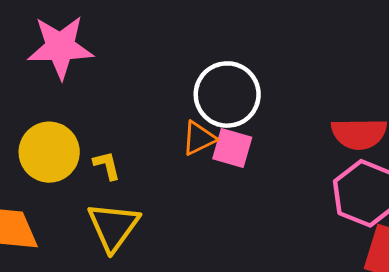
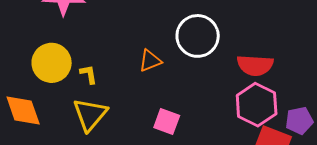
white circle: (227, 95) -> (198, 36), moved
pink square: (232, 148) -> (167, 122), moved

